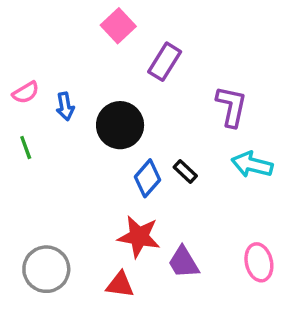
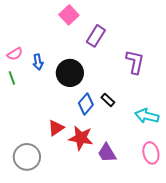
green line: (26, 147) -> (12, 78), moved
cyan arrow: (252, 165) -> (147, 116), moved
red triangle: (120, 285) -> (56, 128), moved, turned -42

